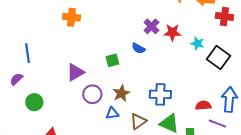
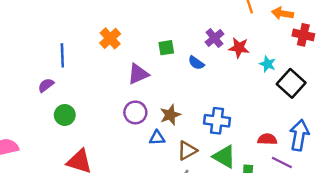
orange cross: (71, 17) -> (110, 38), moved, turned 36
green square: (112, 60) -> (166, 48), moved
purple triangle: (75, 72) -> (138, 74), moved

